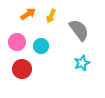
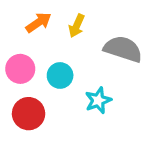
gray semicircle: (79, 30) -> (123, 49), turned -35
cyan star: (82, 63) -> (98, 100), moved

